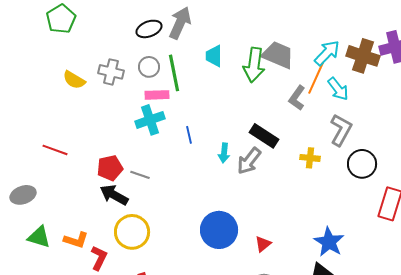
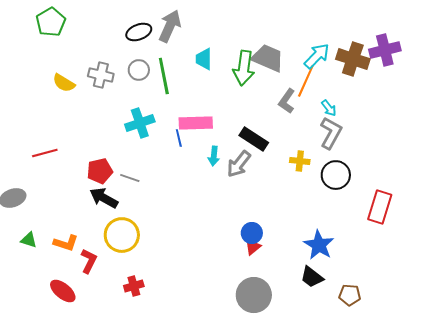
cyan arrow: (338, 89) -> (329, 108), moved, size x0.7
pink rectangle: (157, 95) -> (196, 123), moved, size x1.4
red line: (55, 150) -> (45, 153), turned -35
black circle: (362, 164) -> (336, 175), moved
blue circle: (219, 230) -> (252, 233), moved, size x0.6
green triangle: (39, 237) -> (29, 240), size x0.7

